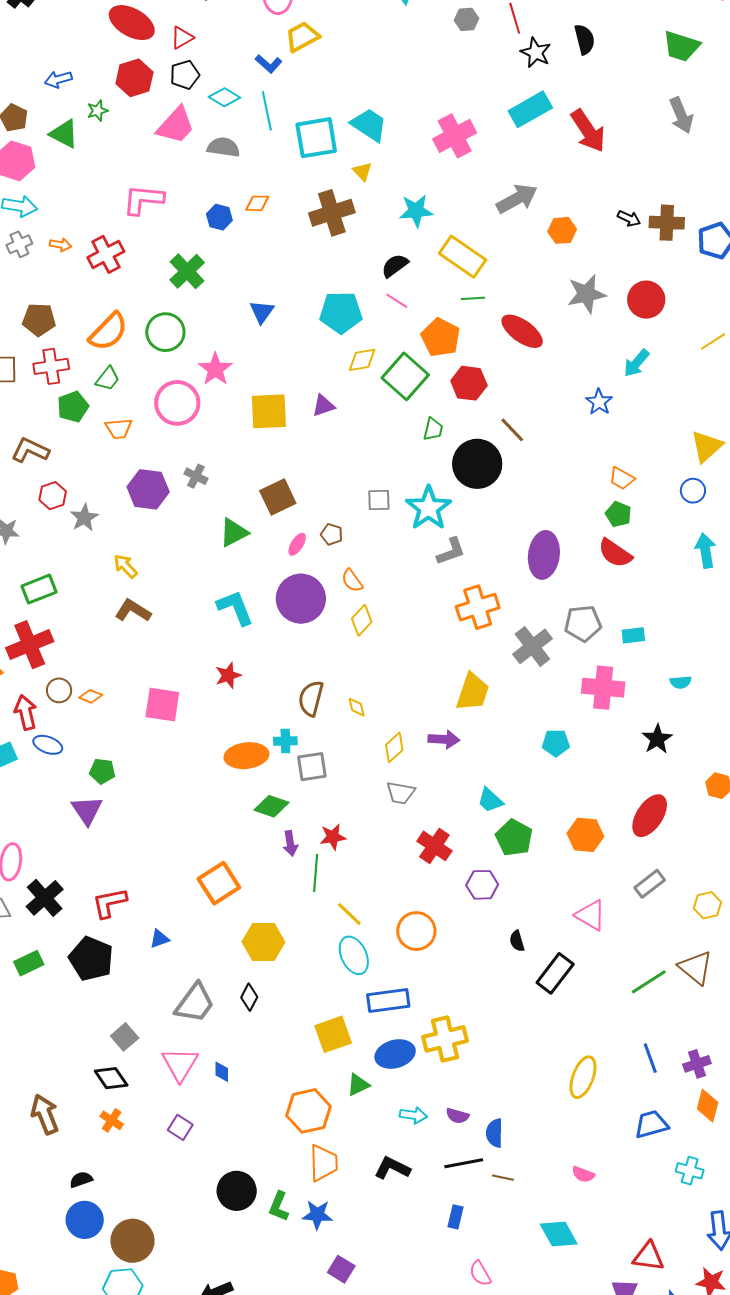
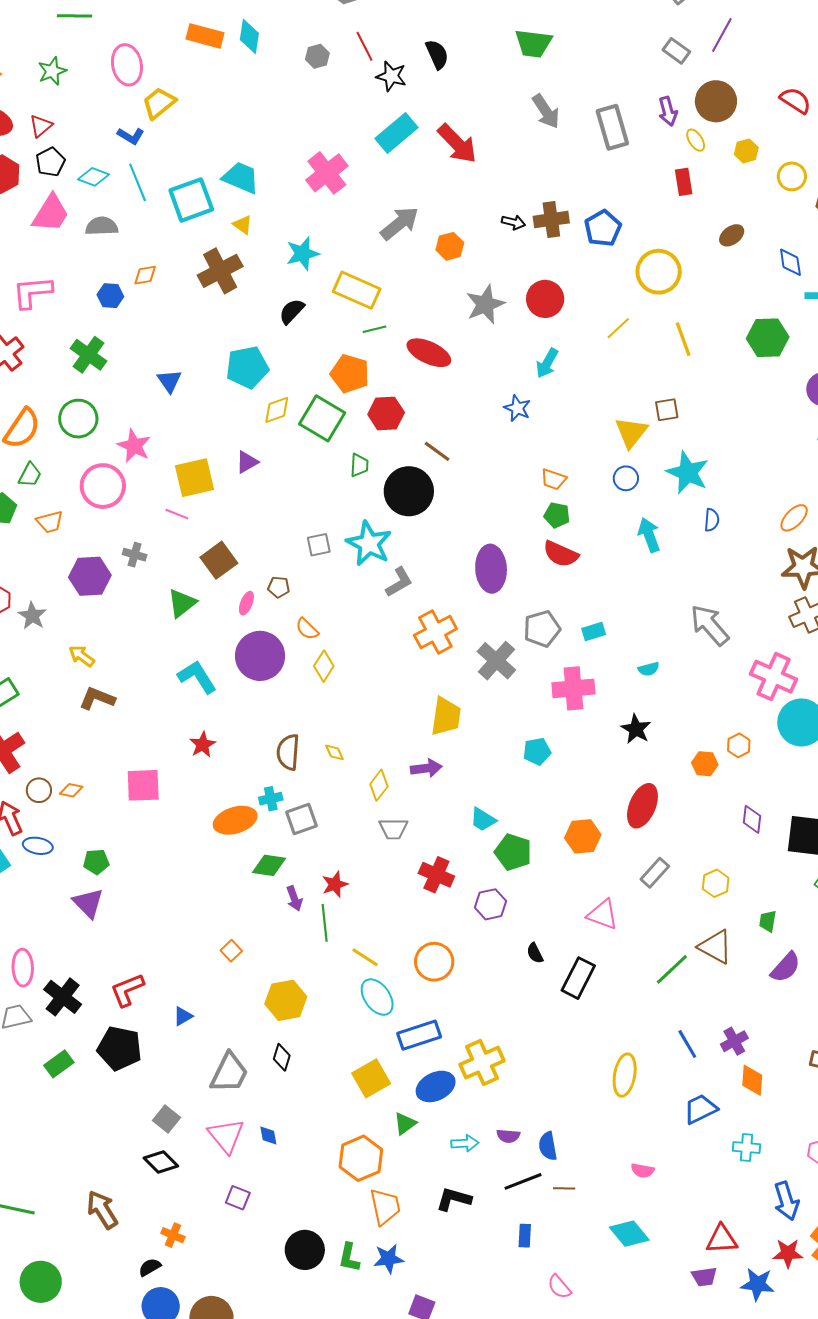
pink line: (397, 301) -> (177, 514), moved
orange square: (219, 883) -> (231, 951), size x0.5
orange cross: (112, 1120) -> (173, 1235), moved

